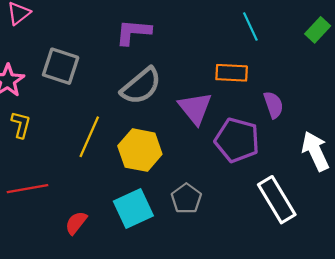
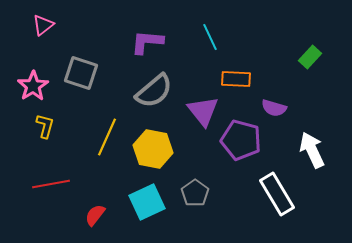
cyan line: (250, 26) -> (210, 37), moved
green rectangle: (318, 30) -> (310, 57), moved
purple semicircle: (273, 105) -> (274, 108), turned 125

